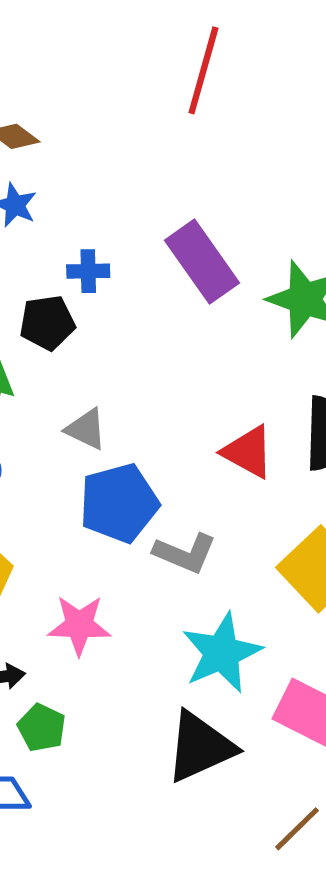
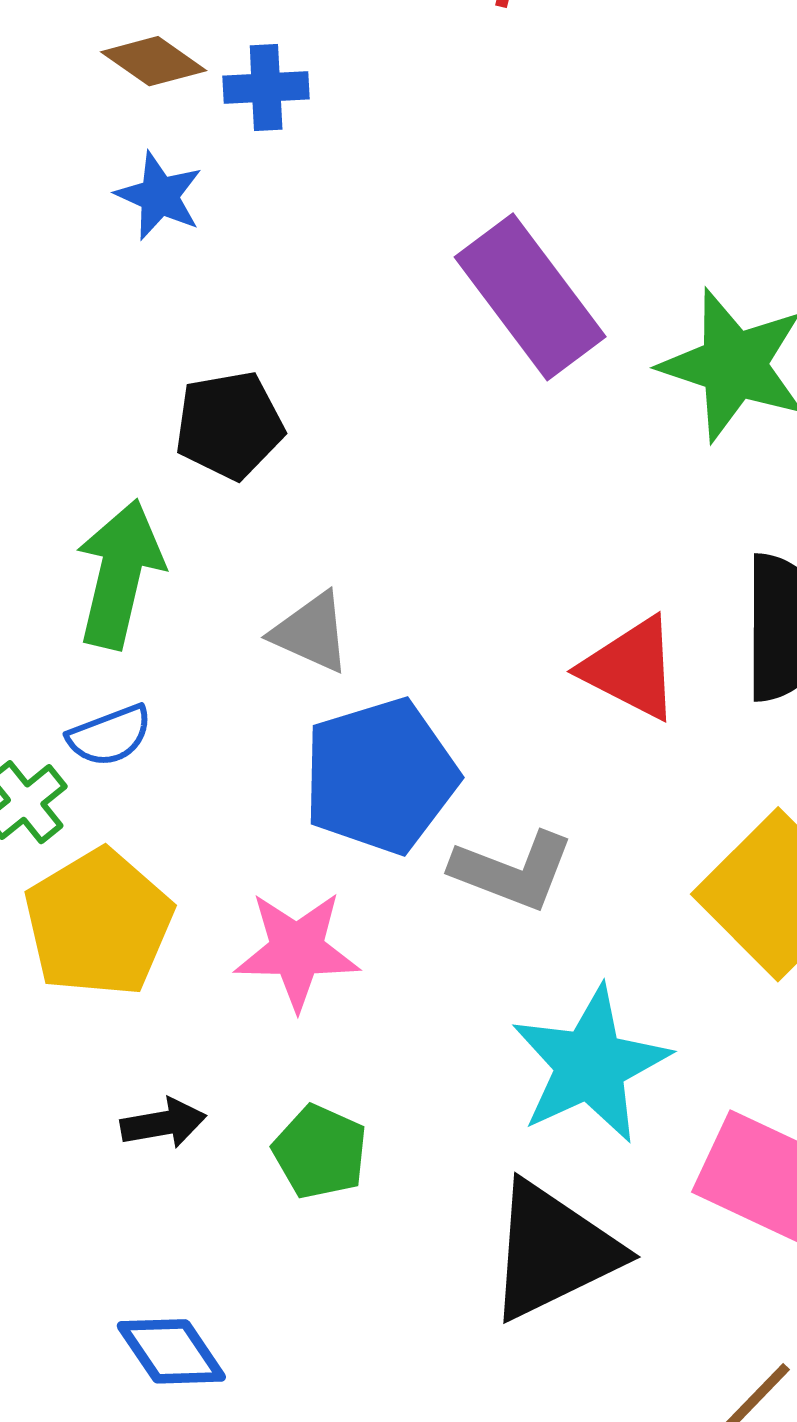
blue cross: (88, 271) -> (266, 87), moved
pink star: (79, 625) -> (297, 950), moved
green pentagon: (42, 728) -> (320, 1152), moved

